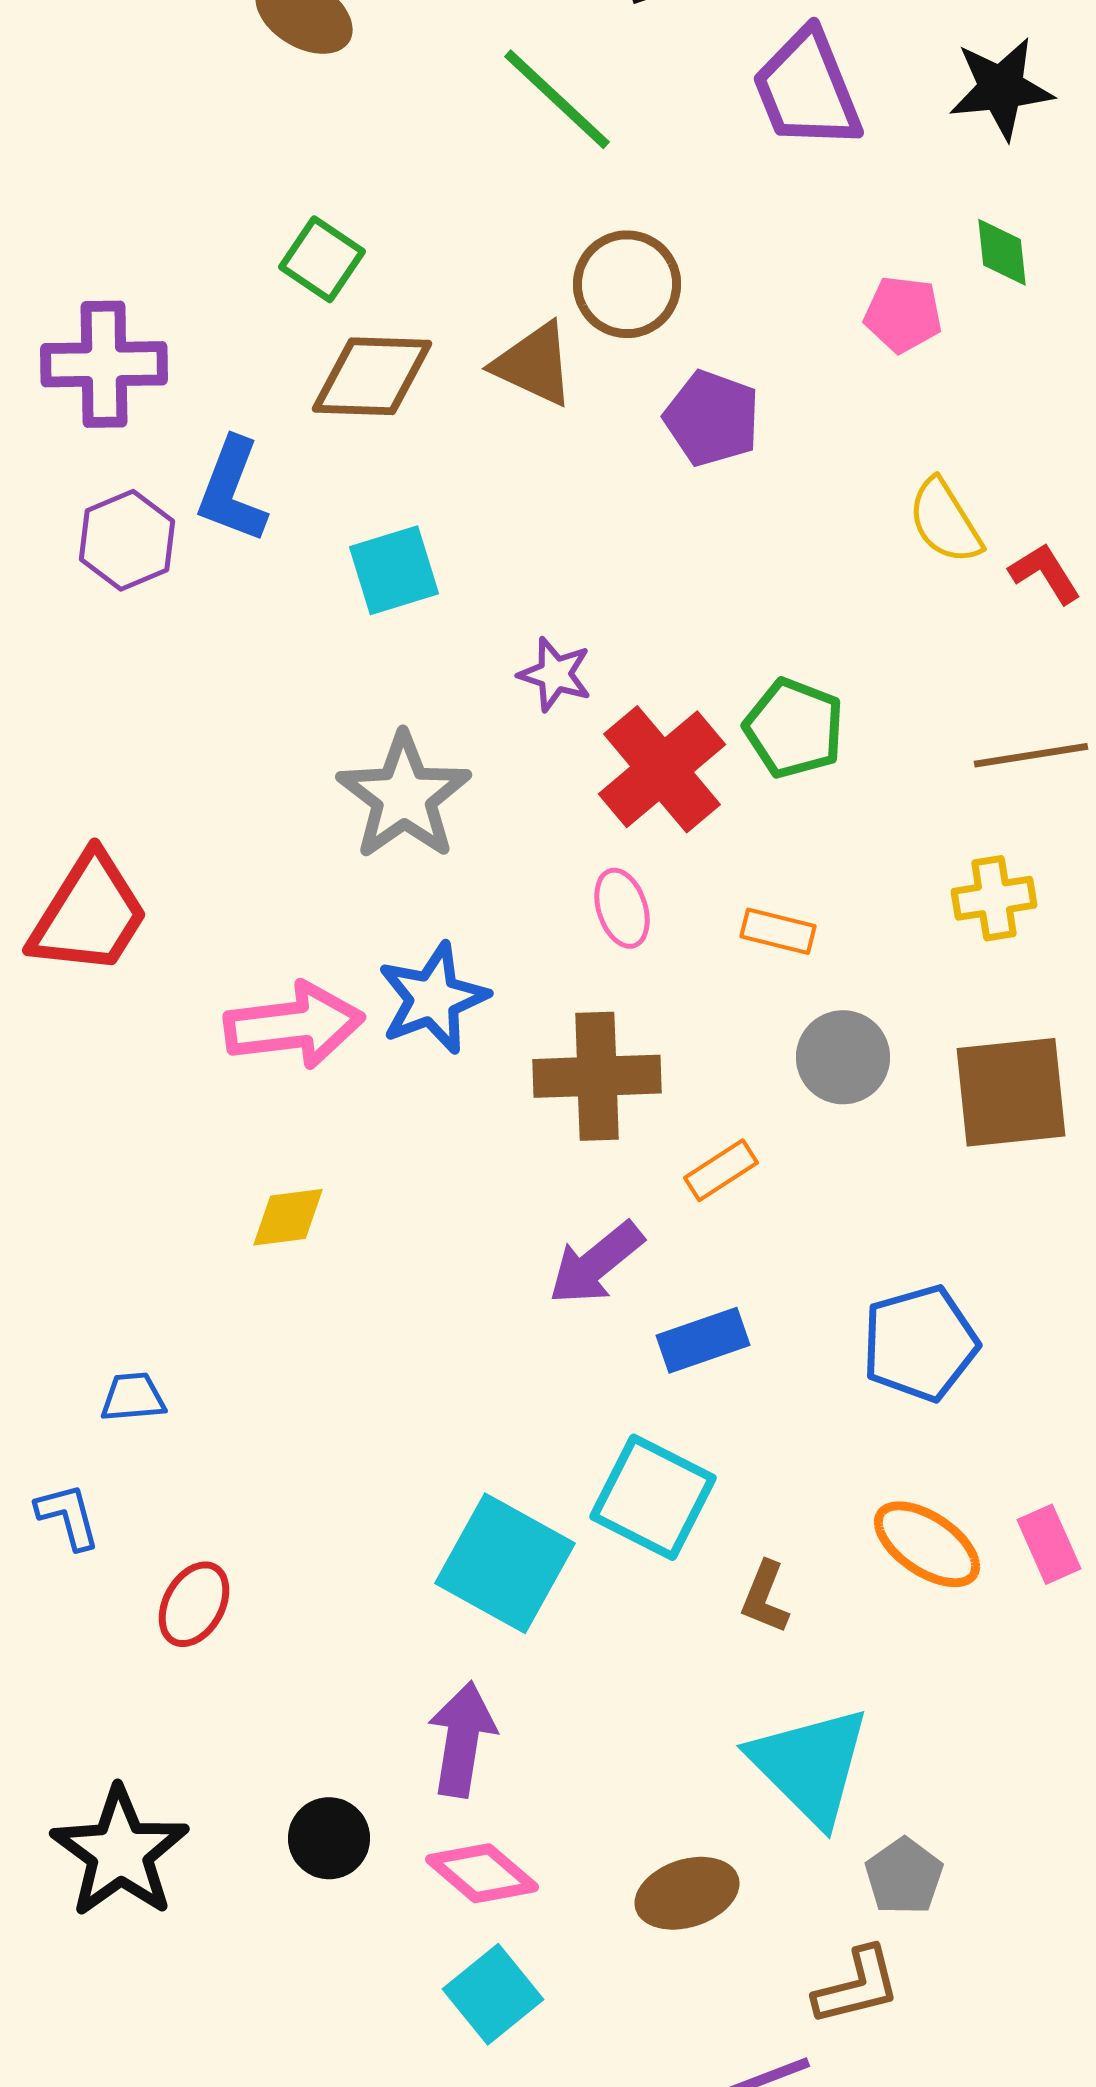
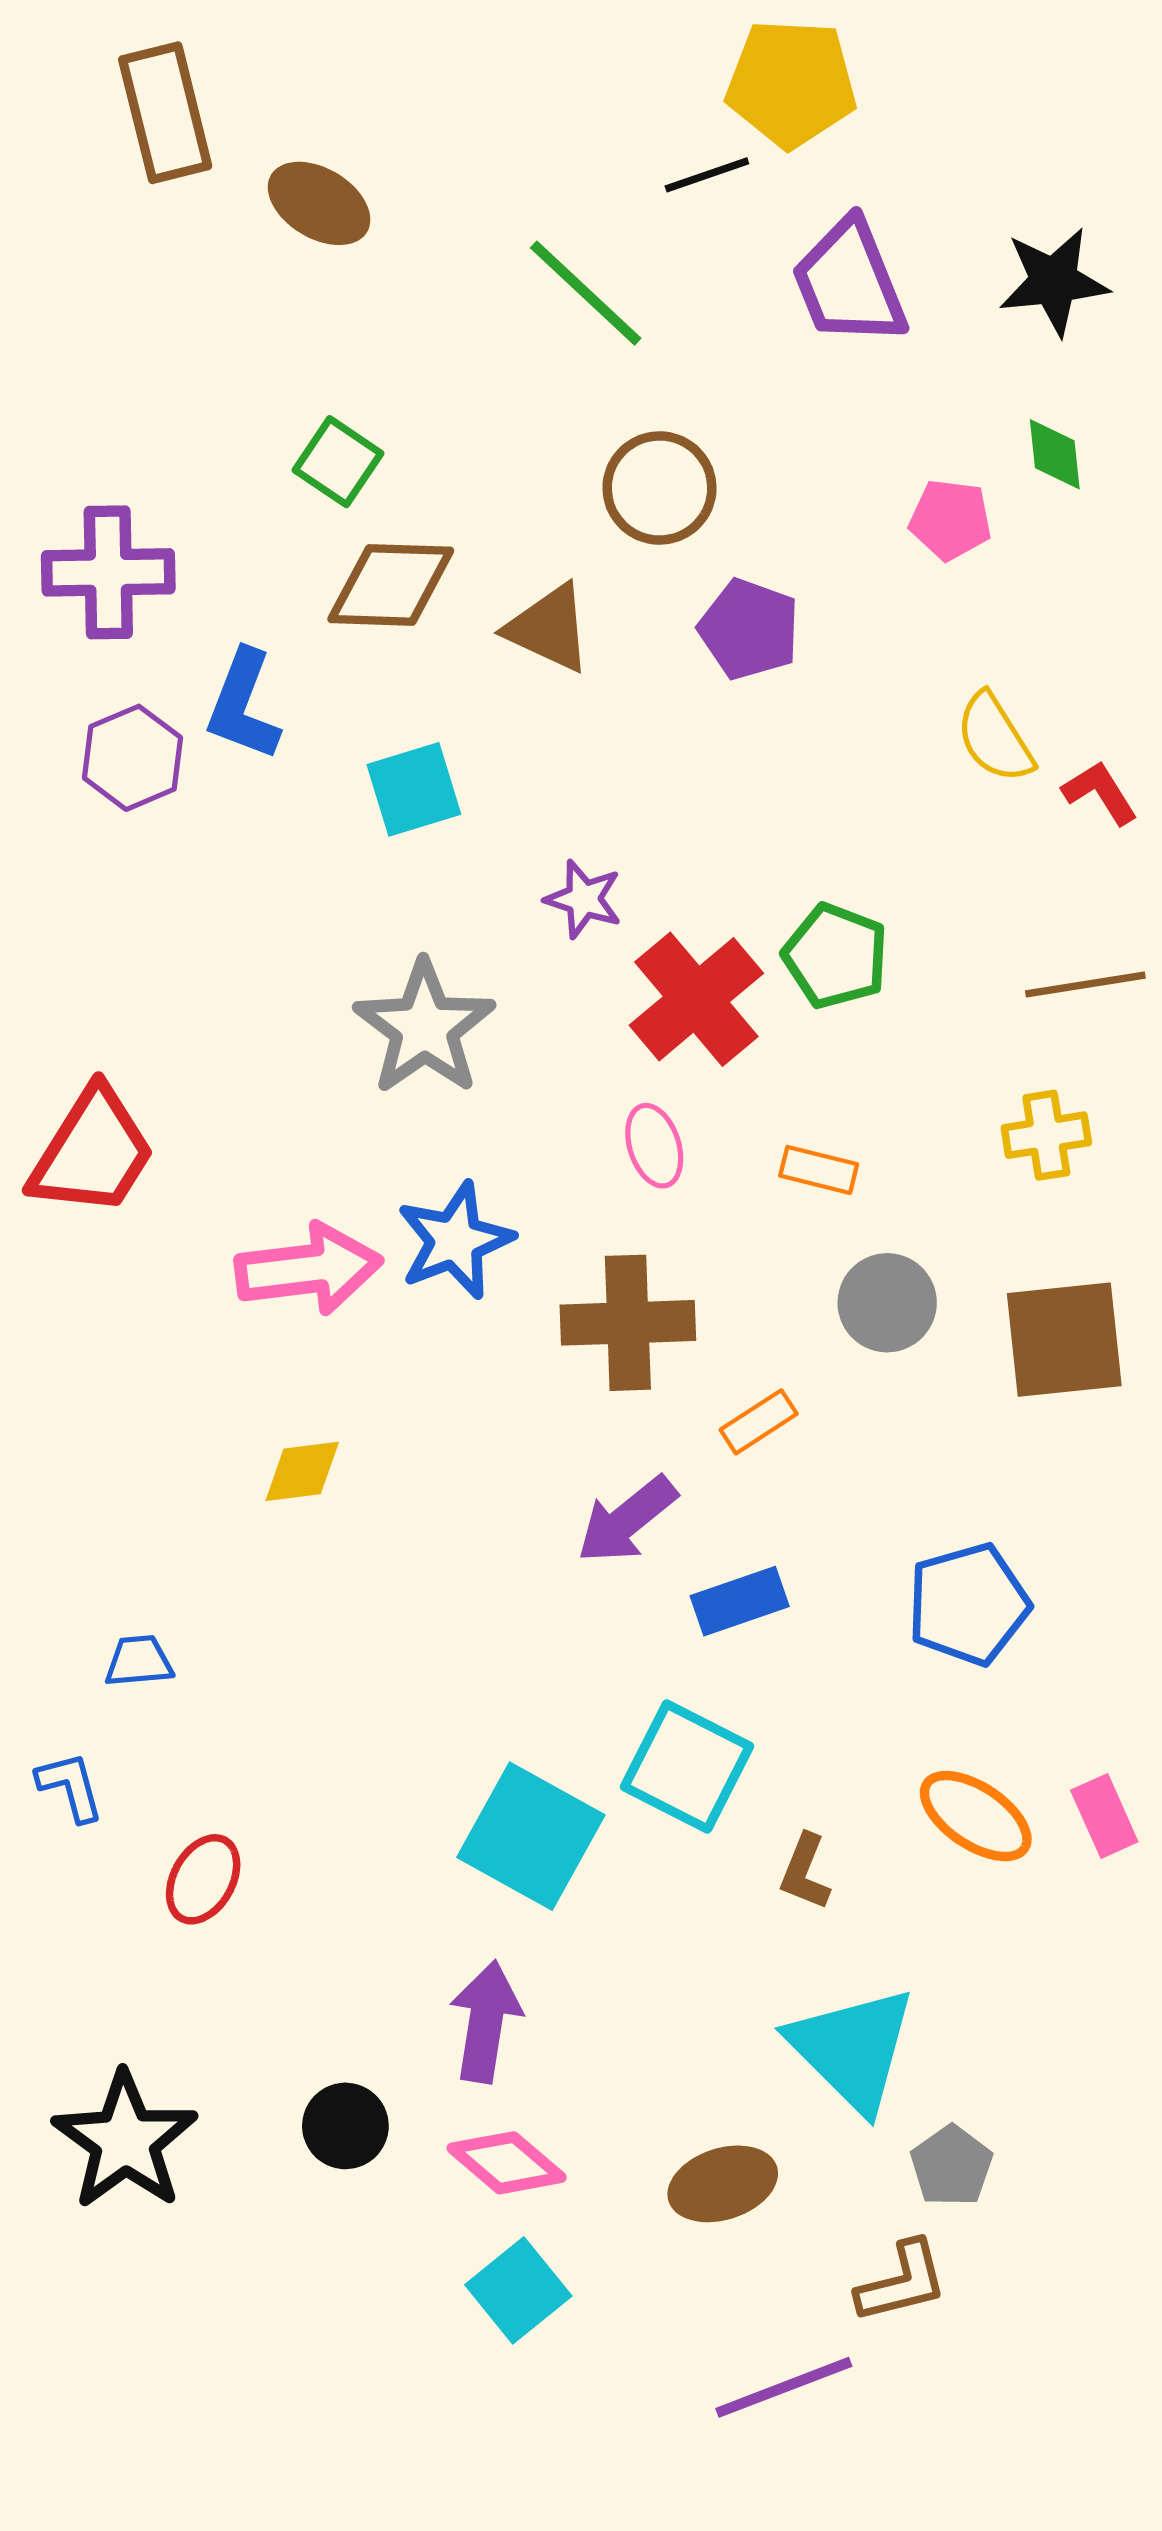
brown triangle: (534, 364) -> (549, 628), moved

